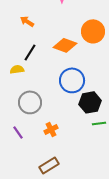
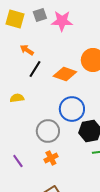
black line: (30, 52) -> (35, 69), moved
gray circle: (30, 102) -> (48, 131), moved

